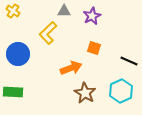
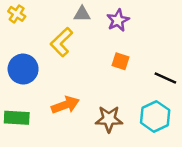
orange arrow: (71, 68) -> (65, 105), moved
brown star: (85, 93) -> (109, 119), turned -30

